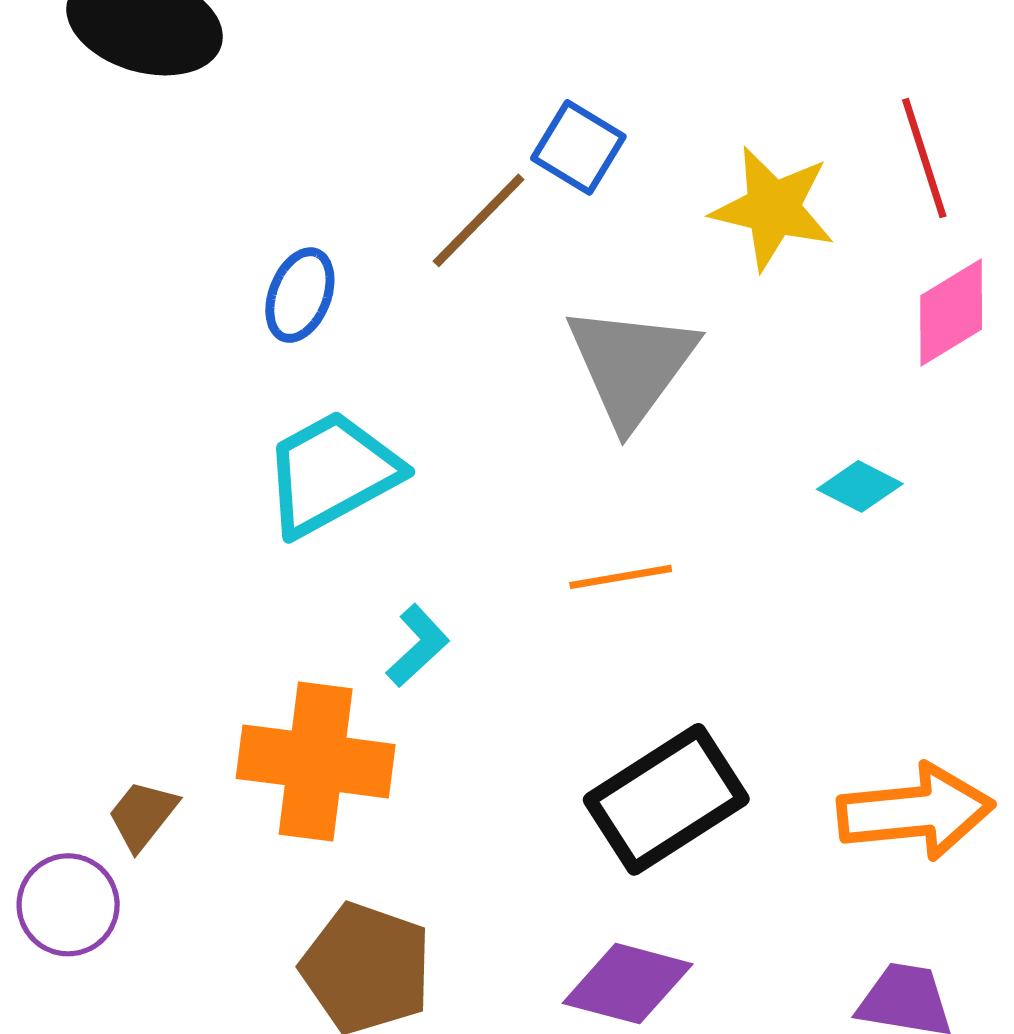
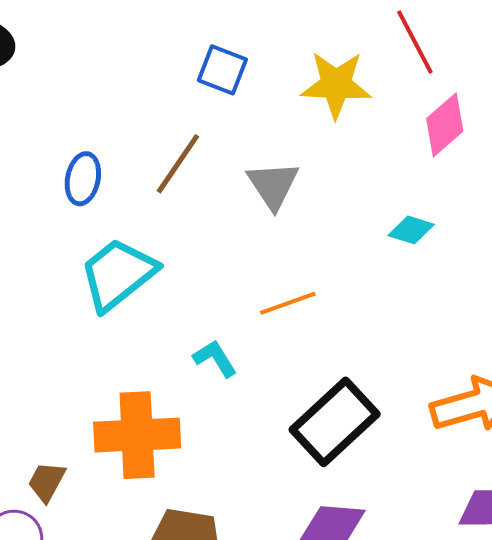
brown line: (479, 220) -> (178, 164), moved
gray triangle: (631, 365) -> (273, 185), size x0.7
cyan L-shape: (418, 646) -> (215, 358), moved, turned -69

